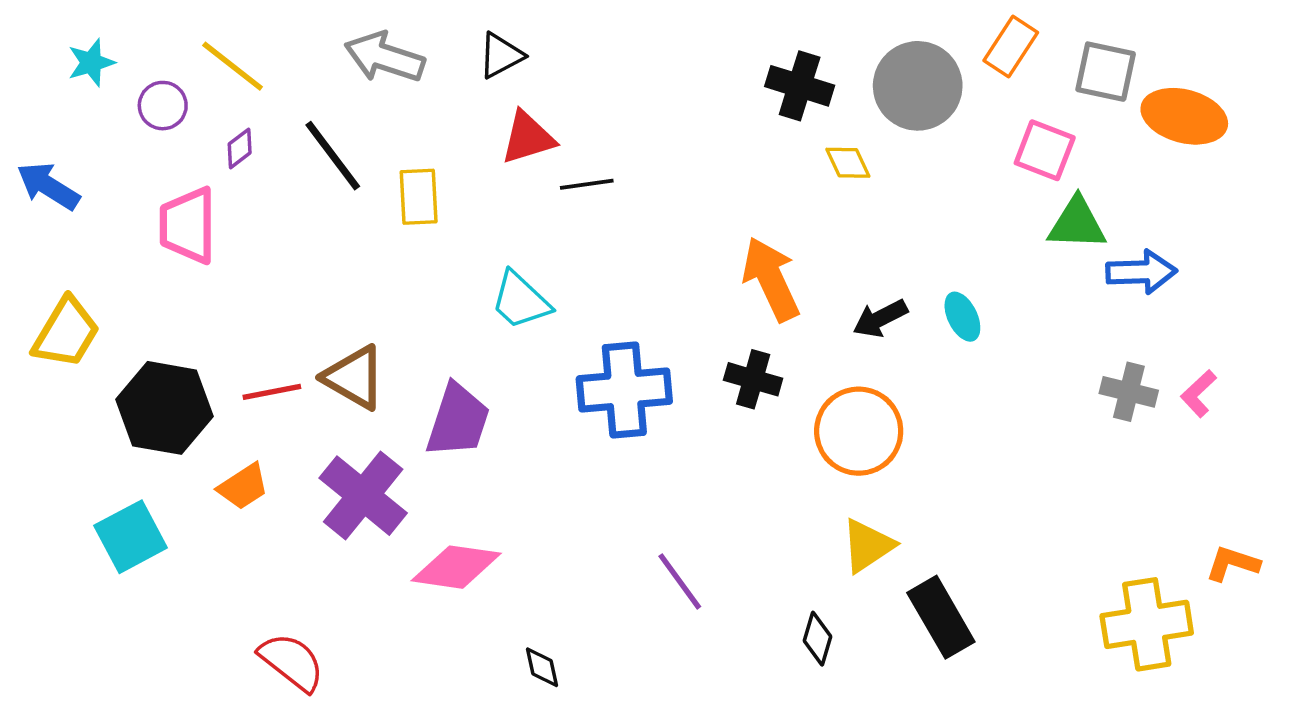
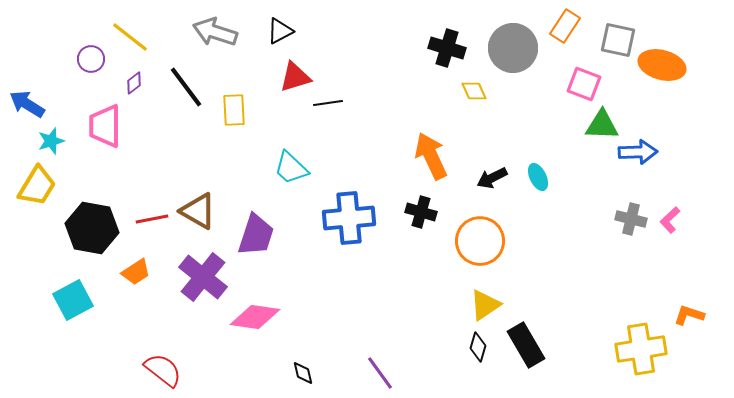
cyan star: (91, 63) -> (51, 141), moved
purple line: (680, 581) -> (380, 373), moved
black diamond: (818, 639) -> (478, 347), moved

